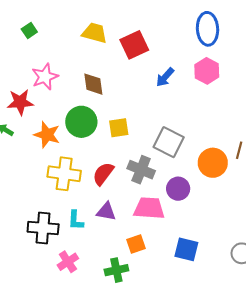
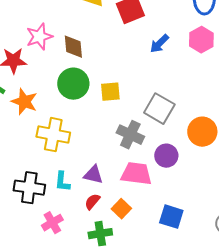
brown diamond: (93, 84) -> (73, 47), moved
orange star: (47, 135) -> (24, 102), moved
red semicircle: (103, 174) -> (92, 202), moved, size x0.7
orange square: (136, 244) -> (121, 209), turned -30

